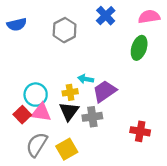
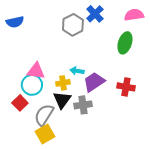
gray hexagon: (65, 30) -> (73, 25), moved
pink triangle: (41, 112) -> (36, 71), moved
red cross: (140, 131) -> (126, 87), moved
gray semicircle: (37, 145) -> (44, 115), moved
yellow square: (67, 149) -> (45, 134), moved

